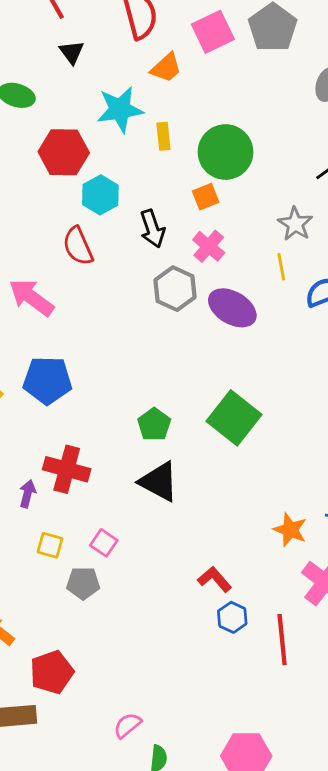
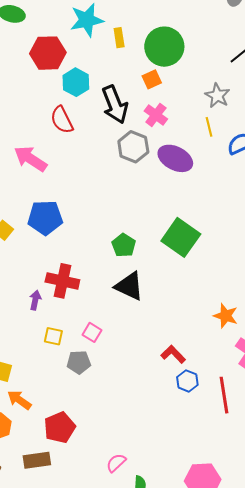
black arrow: (152, 229) -> (115, 105), size x1.4

